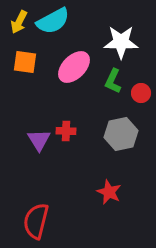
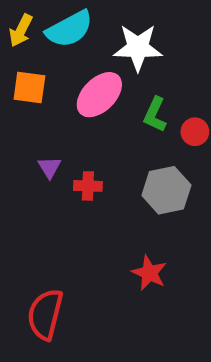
white star: (121, 42) -> (138, 48), moved
purple triangle: (39, 140) -> (49, 167), moved, size x0.7

